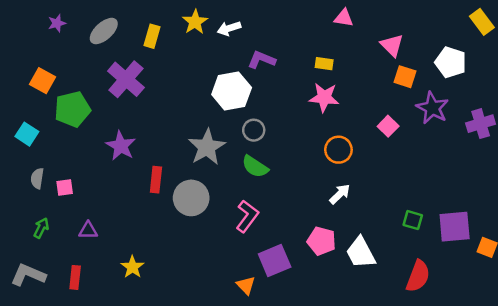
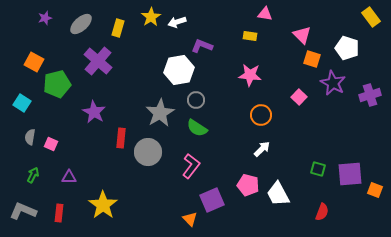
yellow rectangle: (324, 64) -> (250, 36), moved
pink square: (65, 187) -> (51, 144), turned 32
yellow star: (132, 267) -> (103, 205), size x1.6
red semicircle: (418, 276) -> (322, 212), size x0.7

